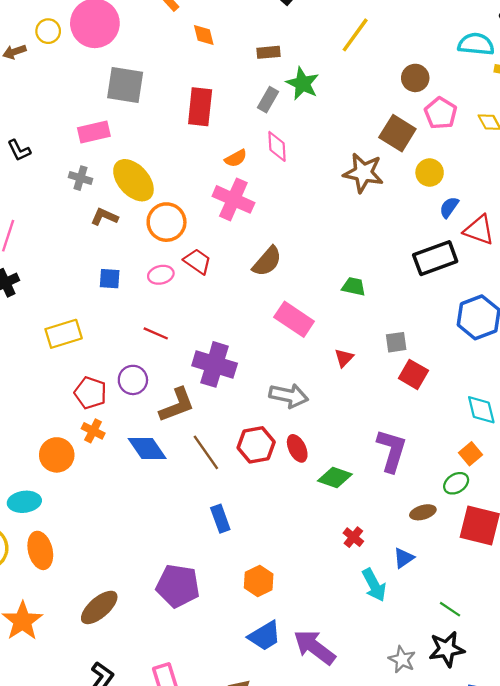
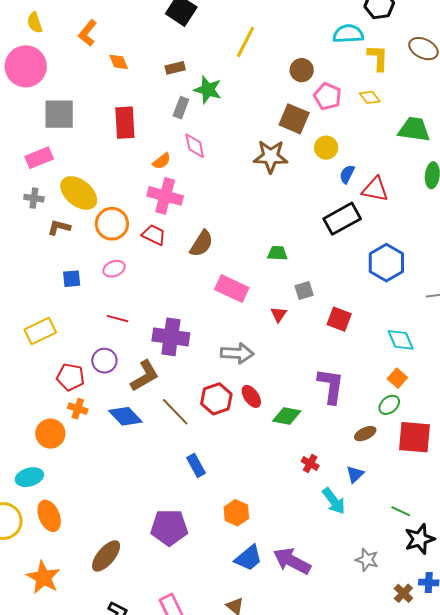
red trapezoid: (197, 261) -> (154, 235), moved
gray square: (396, 342) -> (304, 290), moved
black star: (447, 649) -> (420, 539), moved

